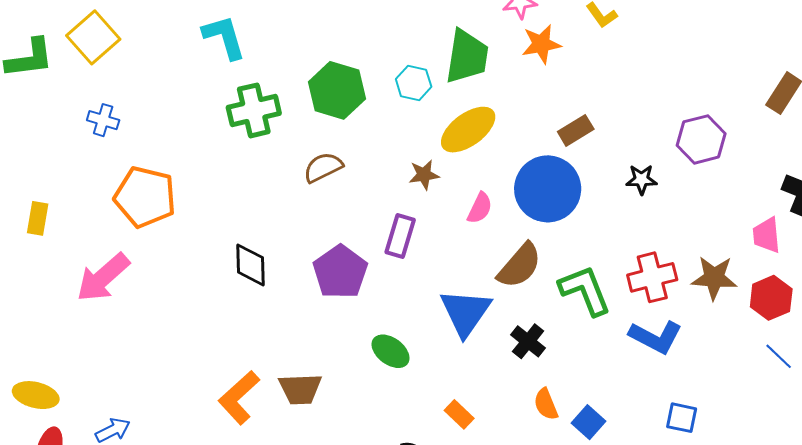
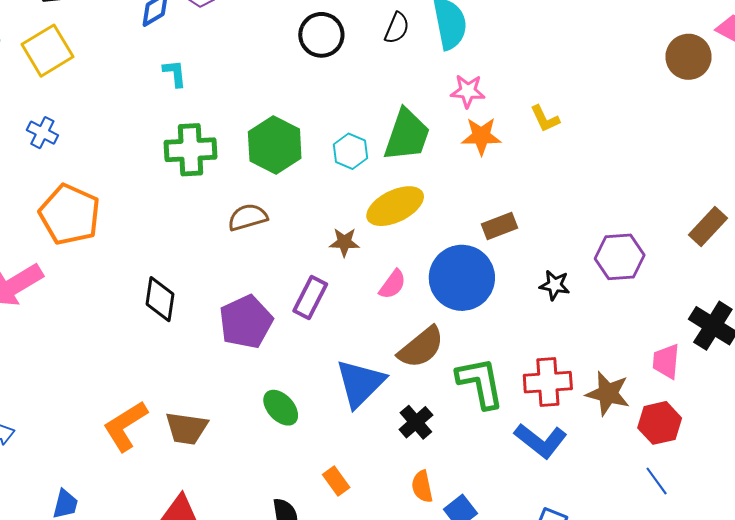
cyan L-shape: (224, 37) -> (175, 73), size x0.6

